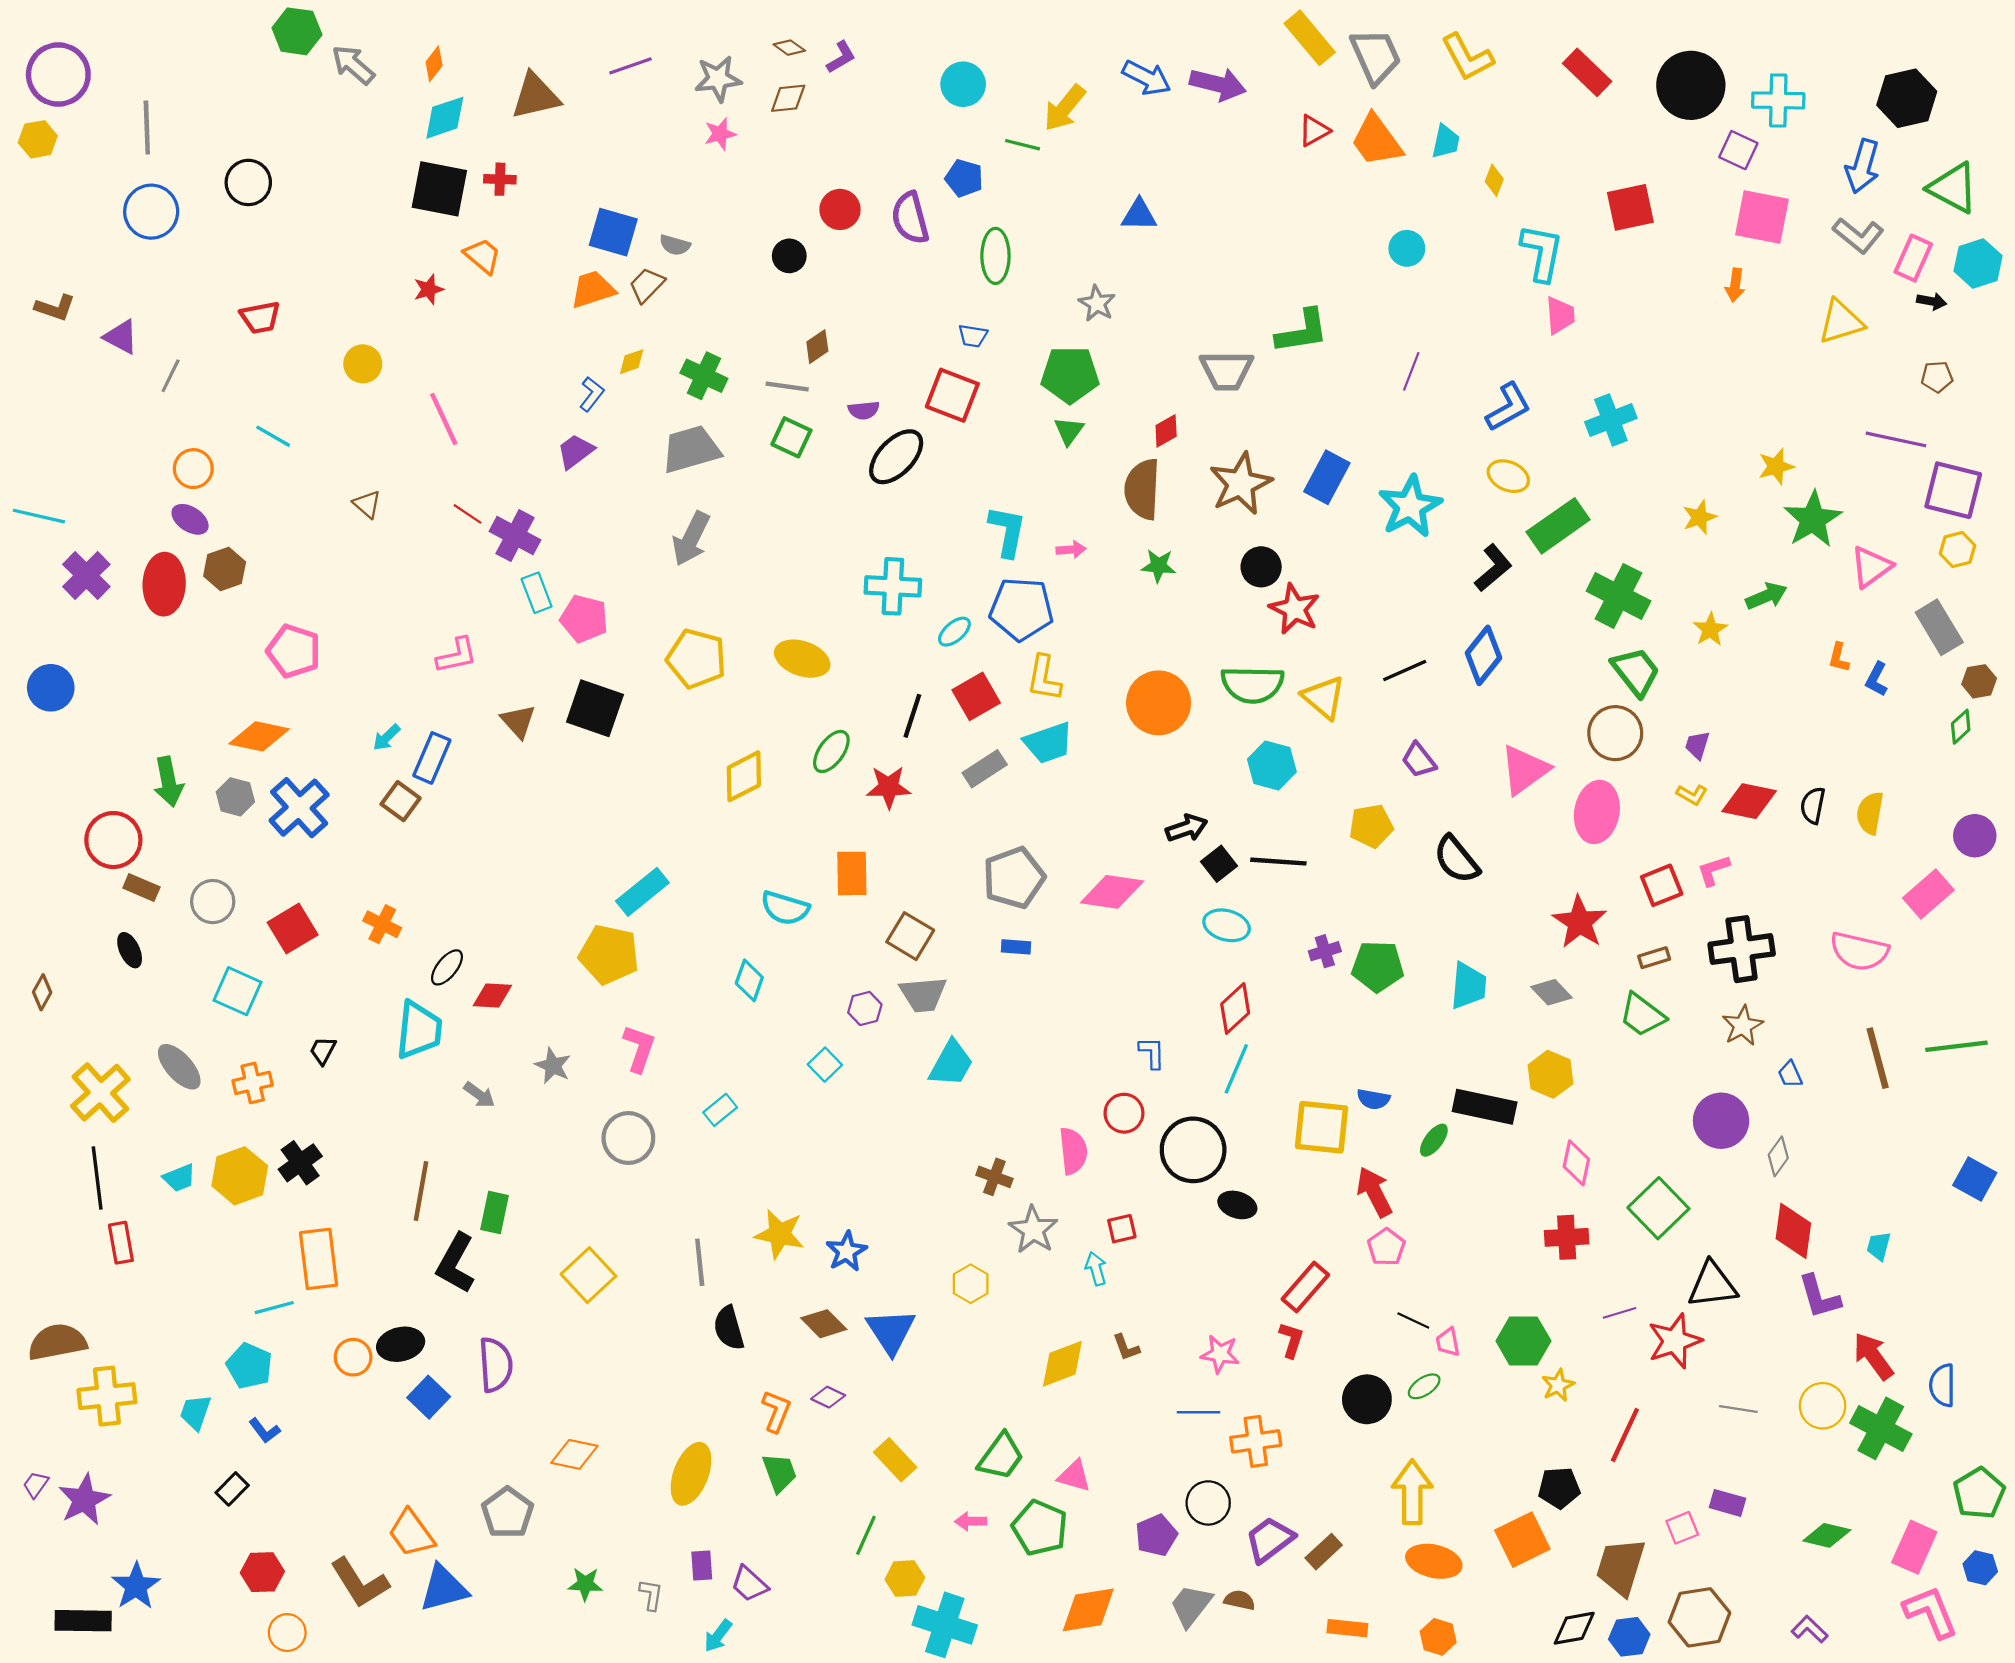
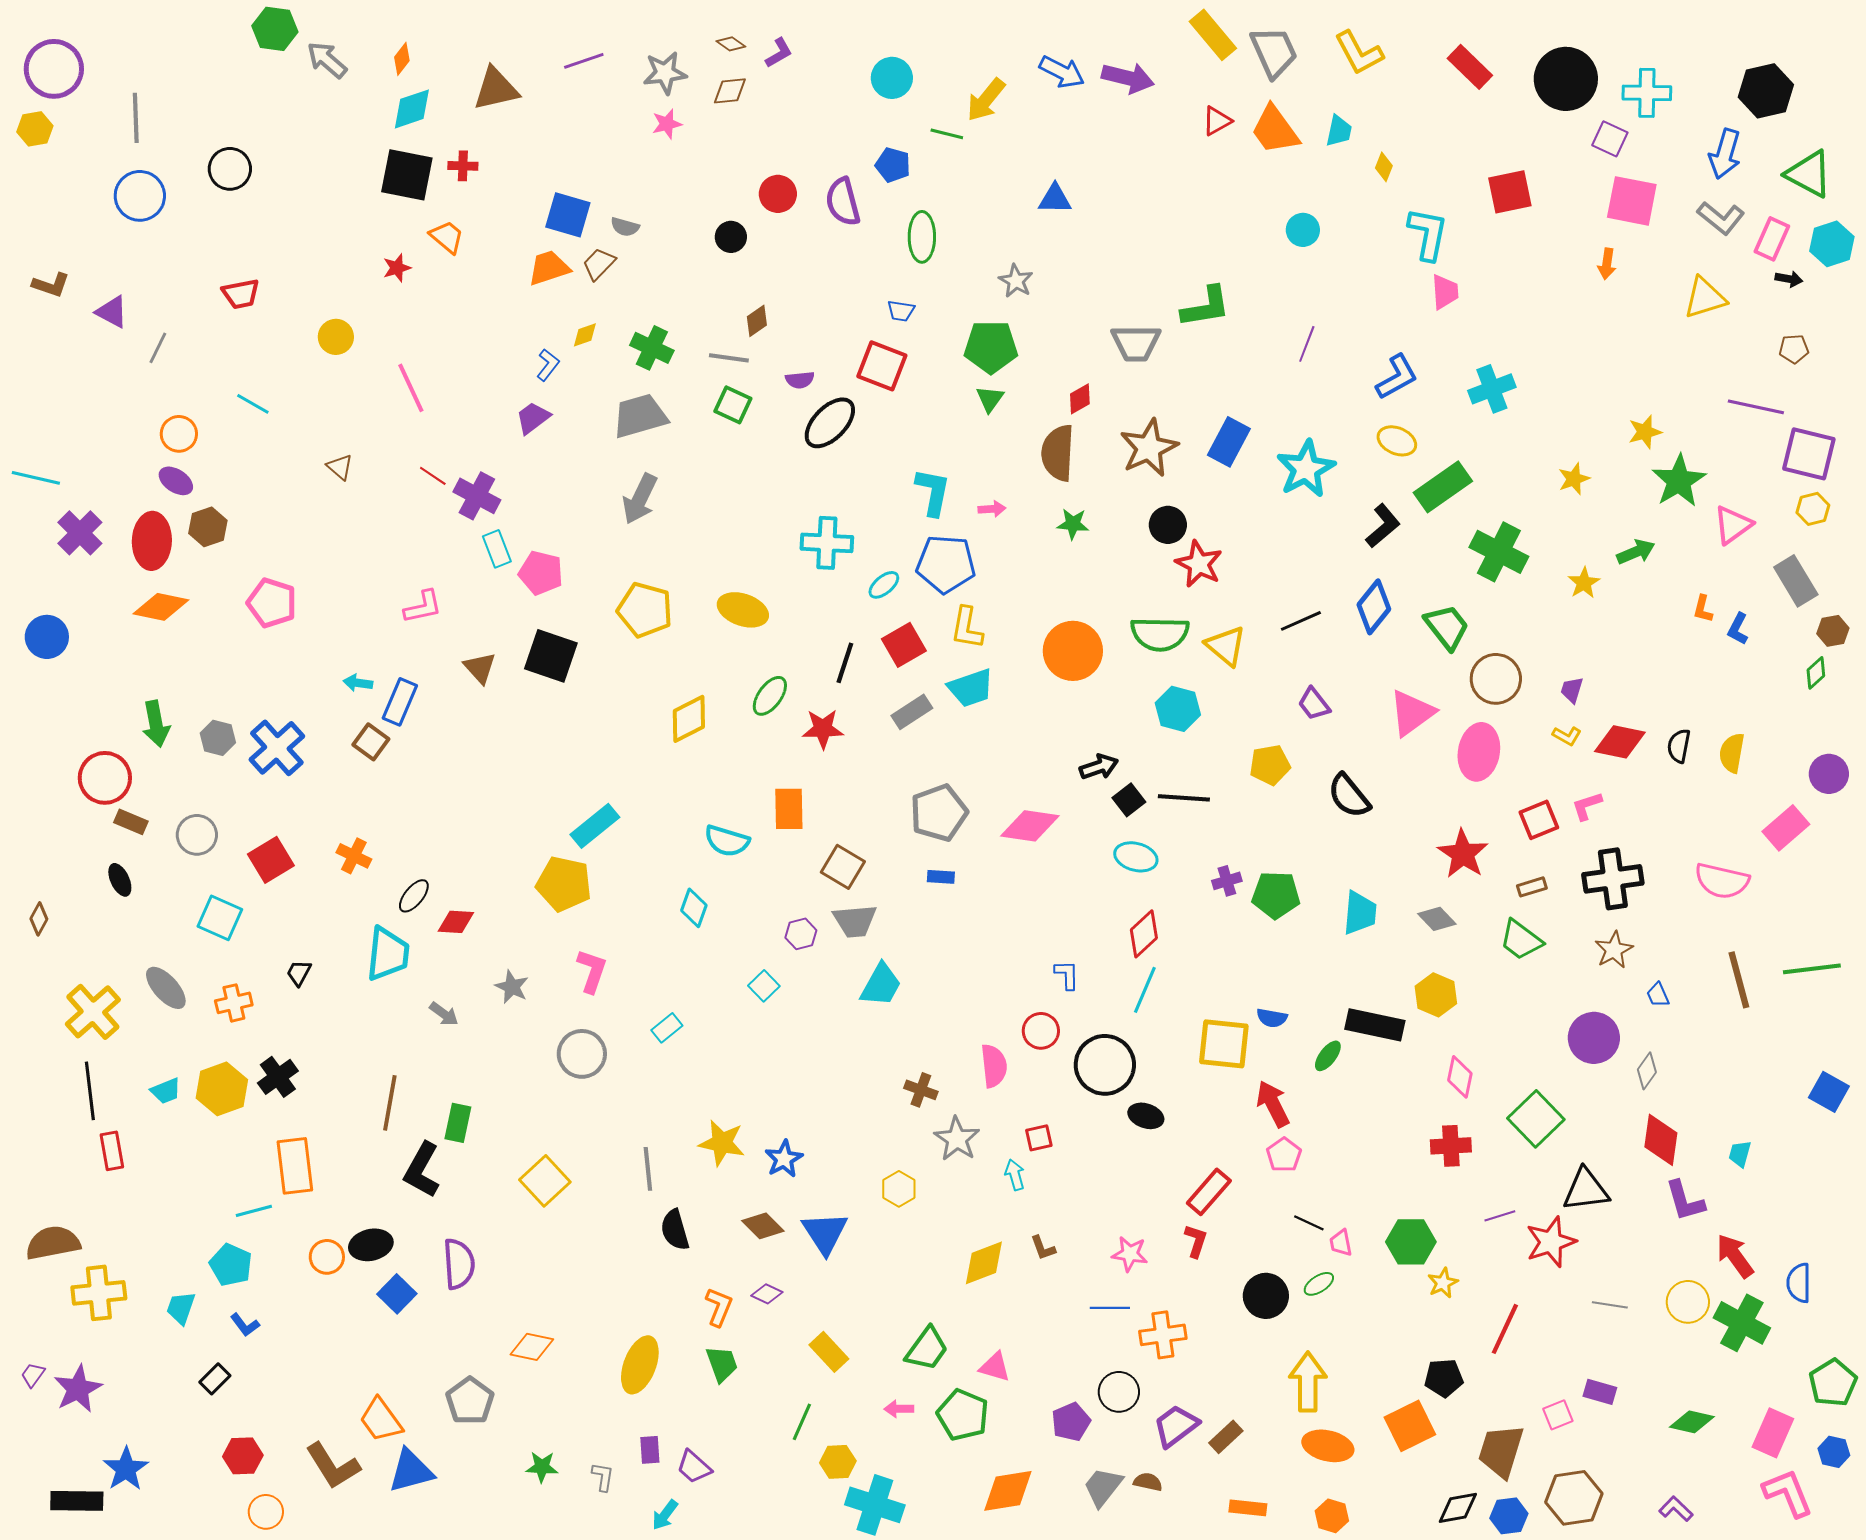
green trapezoid: (1636, 672) -> (1447, 627), moved
orange diamond: (259, 736) -> (161, 607), moved
cyan arrow: (387, 737) -> (358, 683), turned 52

